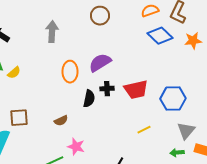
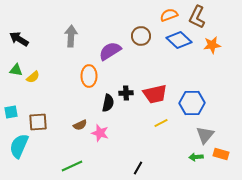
brown circle: (100, 16) -> (141, 36), moved
purple semicircle: (100, 63) -> (110, 51), moved
yellow line: (144, 130) -> (161, 123), moved
pink star: (76, 147) -> (100, 133), moved

